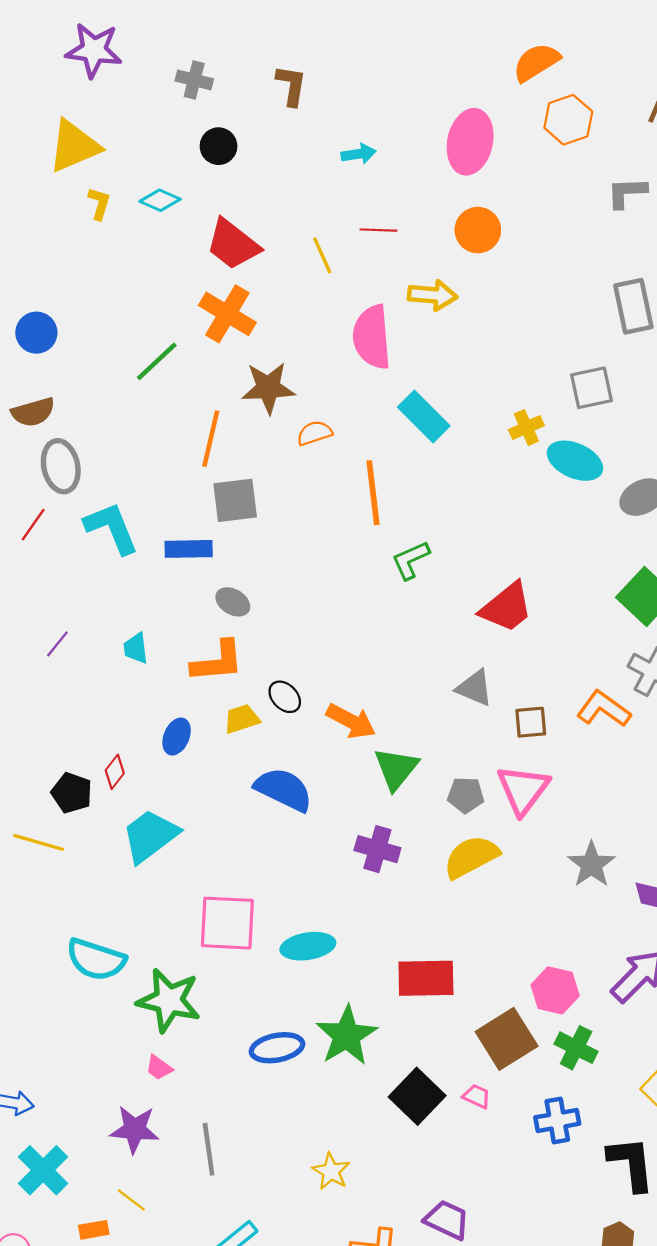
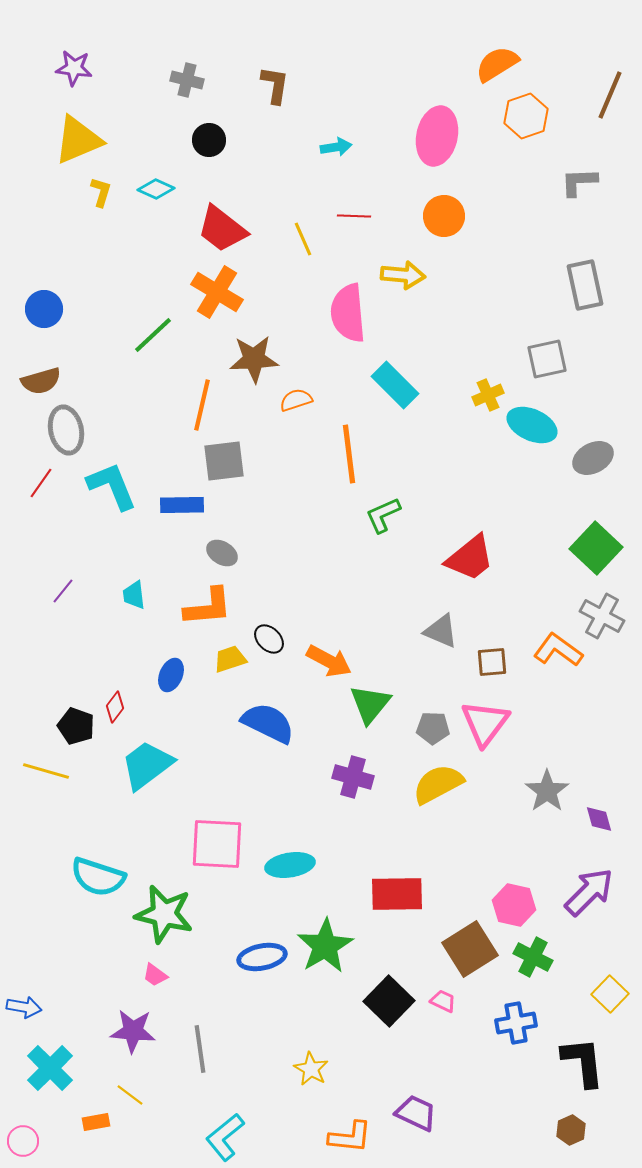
purple star: (94, 50) -> (74, 68), moved, size x0.7

